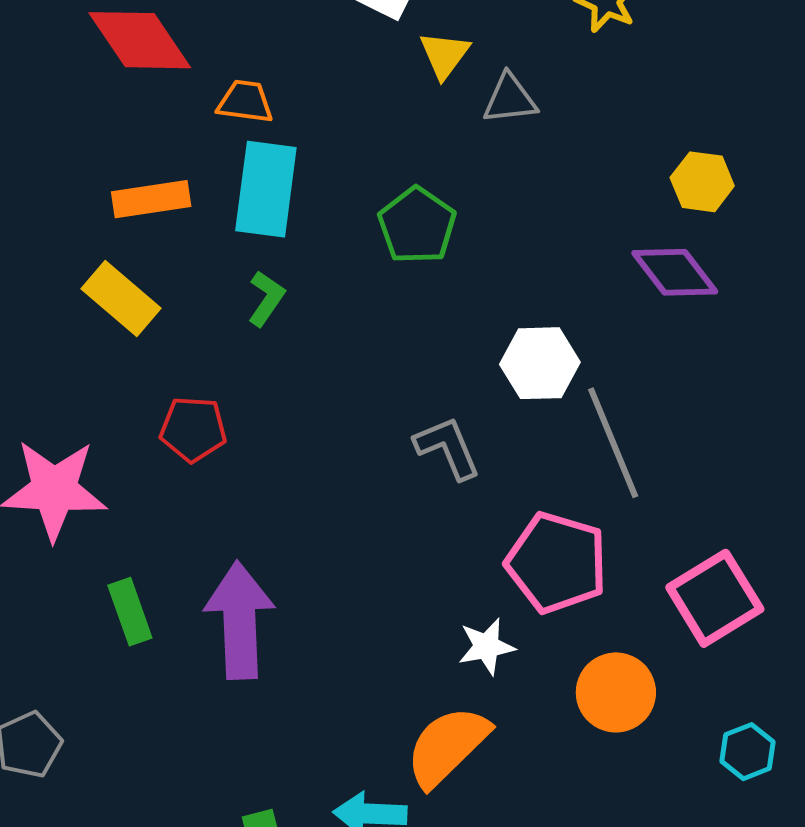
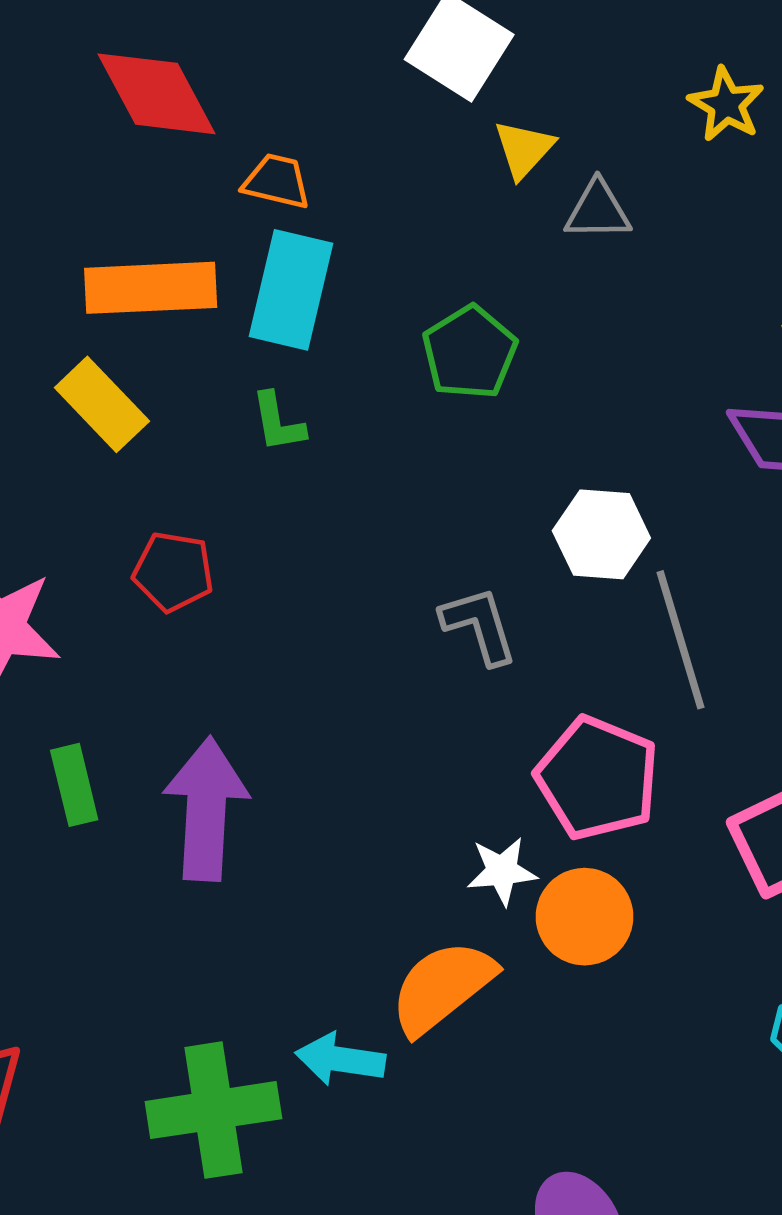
orange rectangle: (151, 199) -> (151, 288), size x1.4
green L-shape: (266, 298) -> (278, 422), turned 130
orange circle: (616, 692) -> (585, 917), moved

